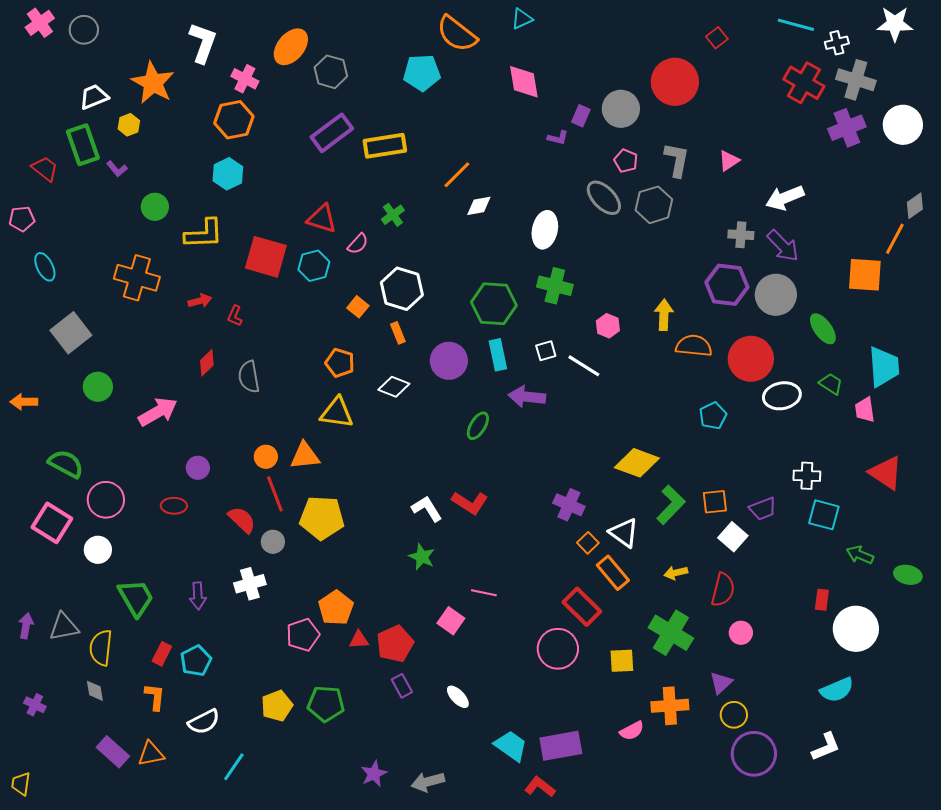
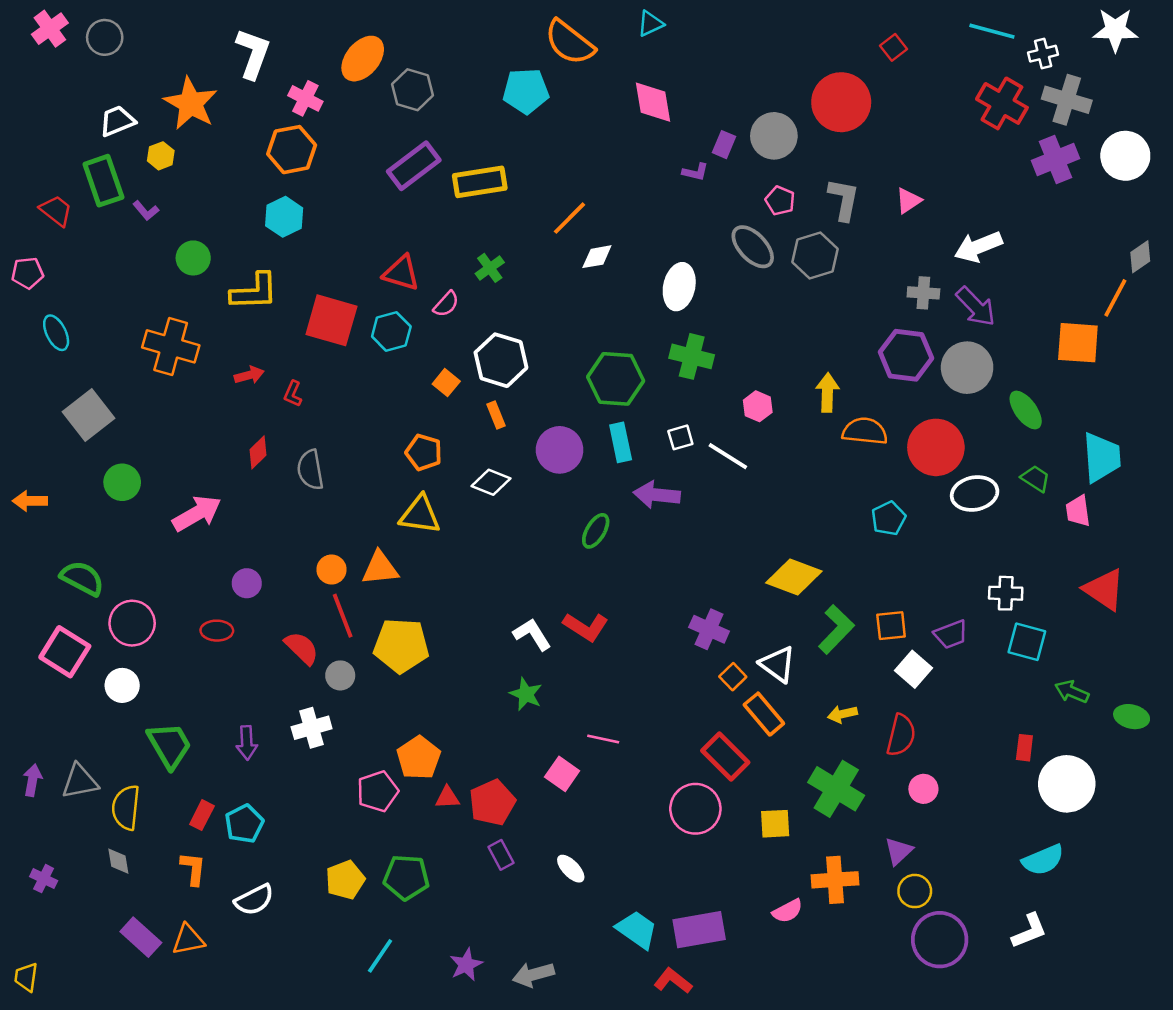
cyan line: (234, 767) -> (380, 956), moved

